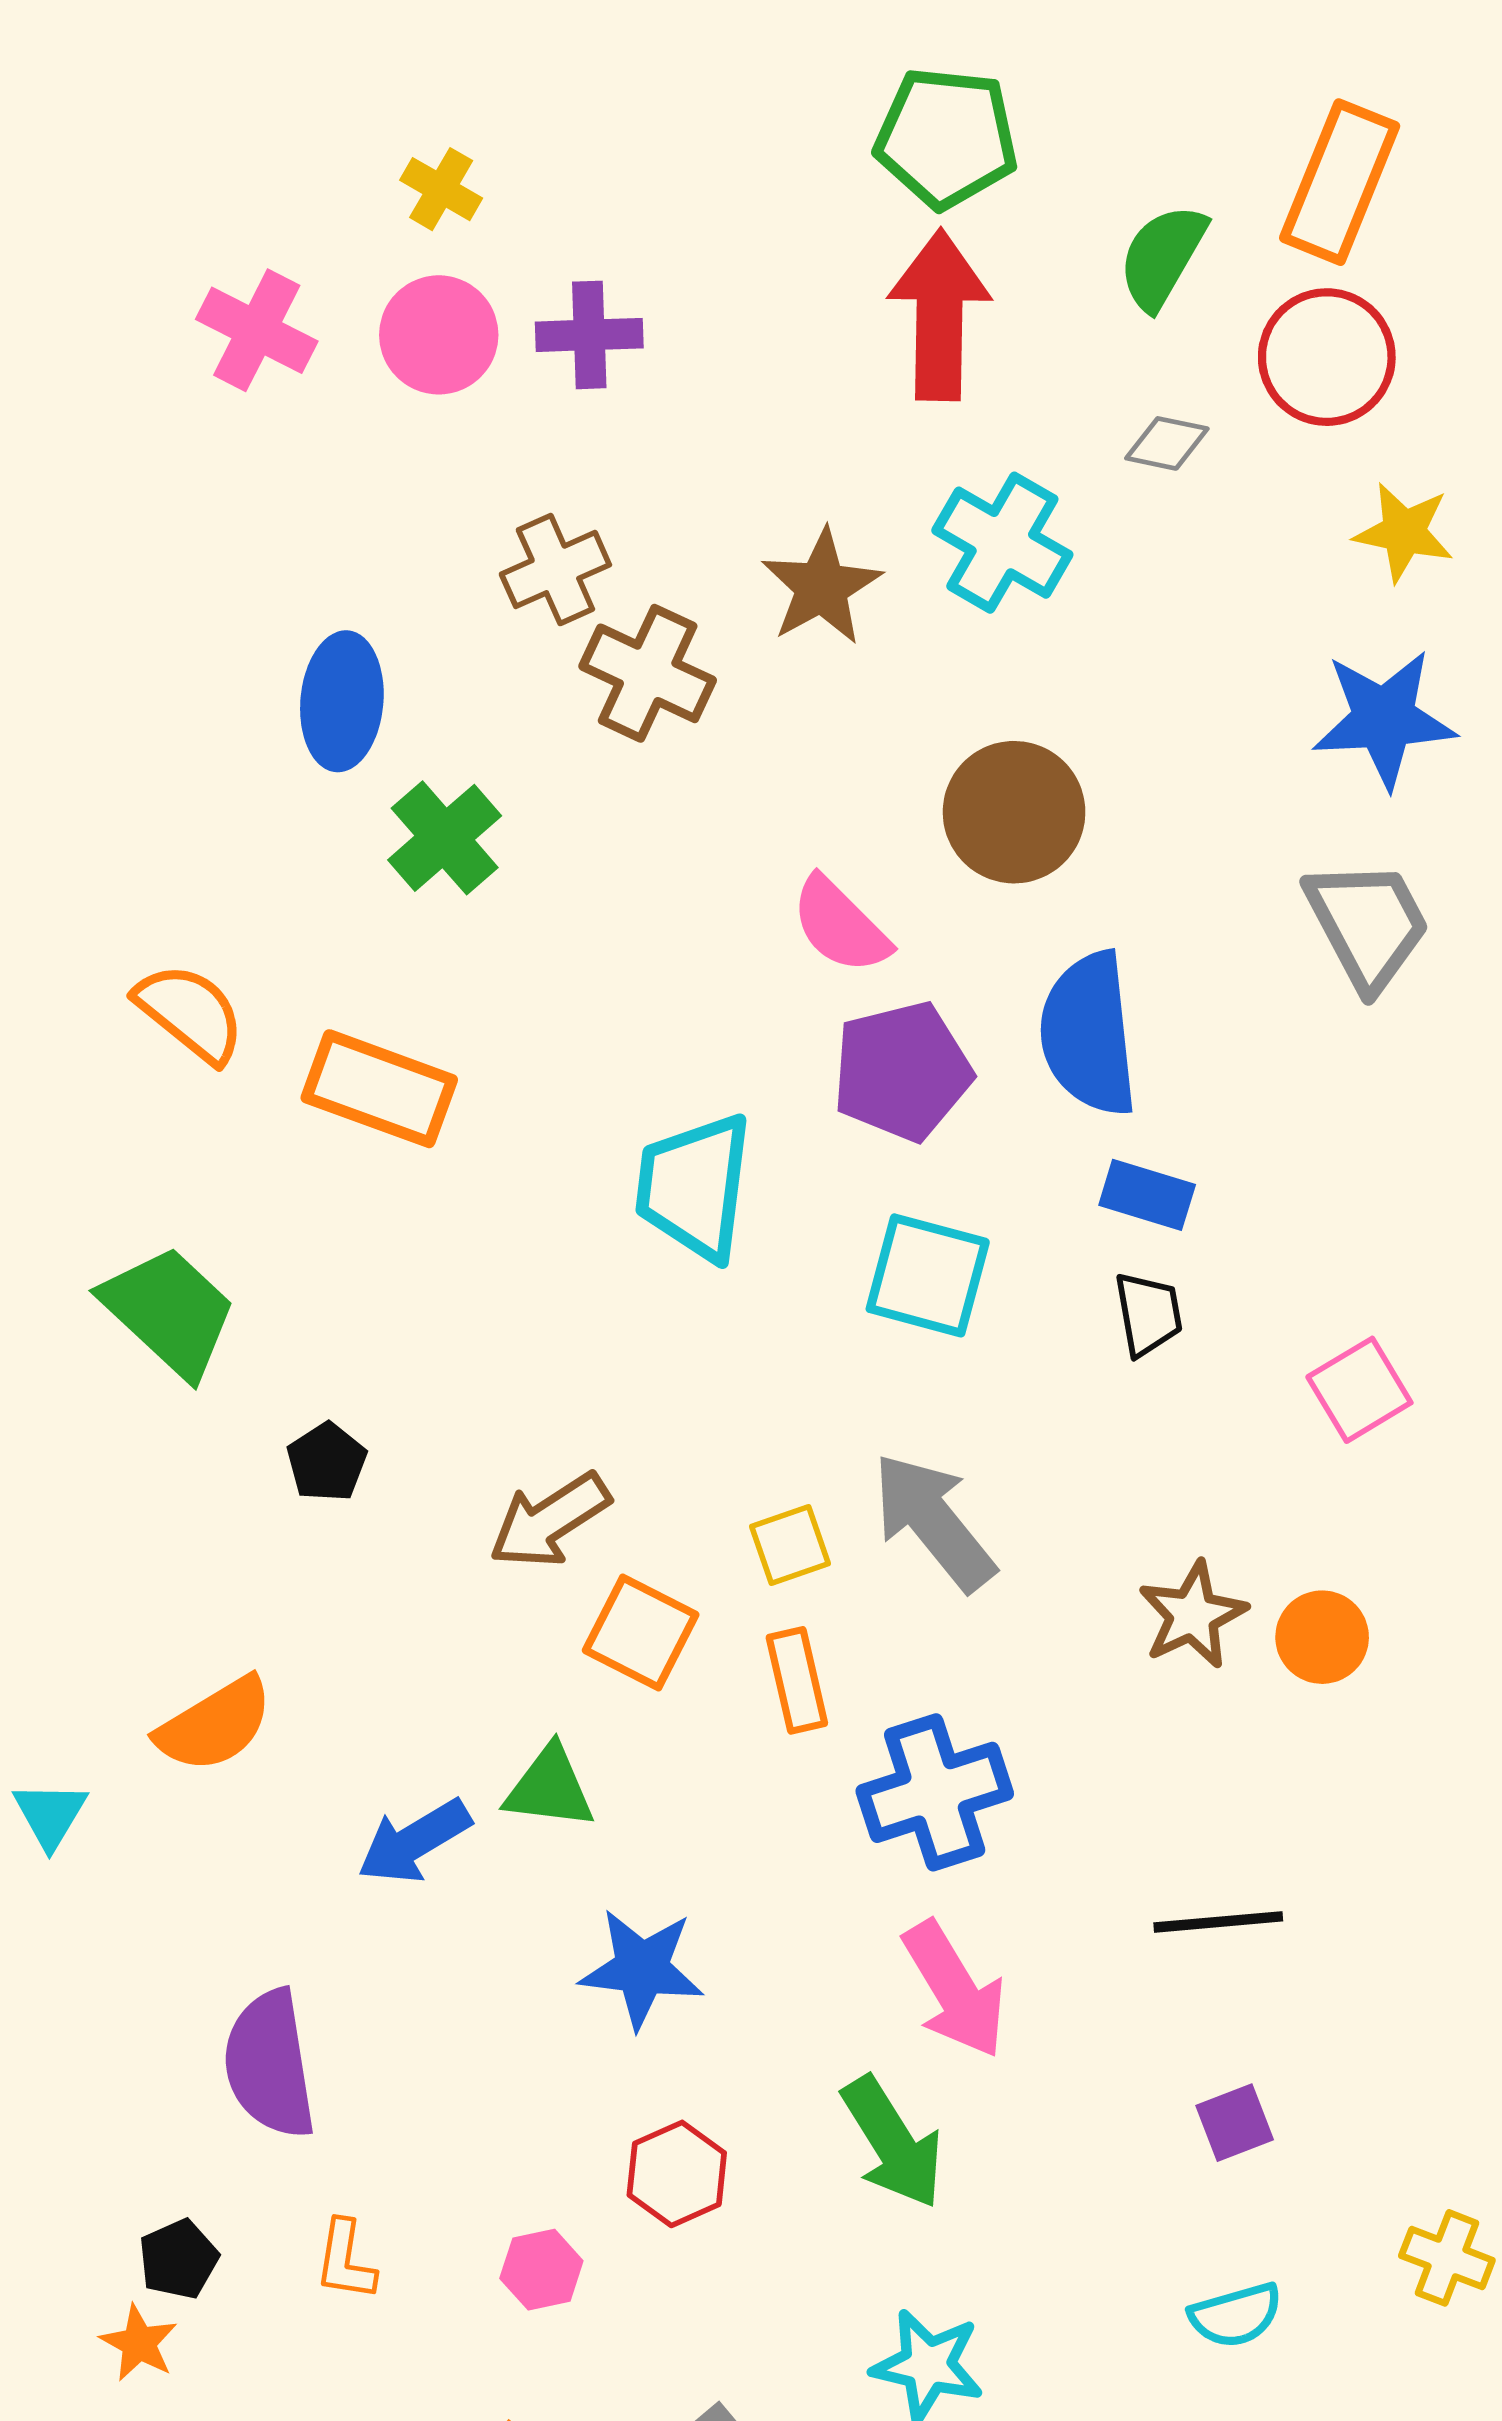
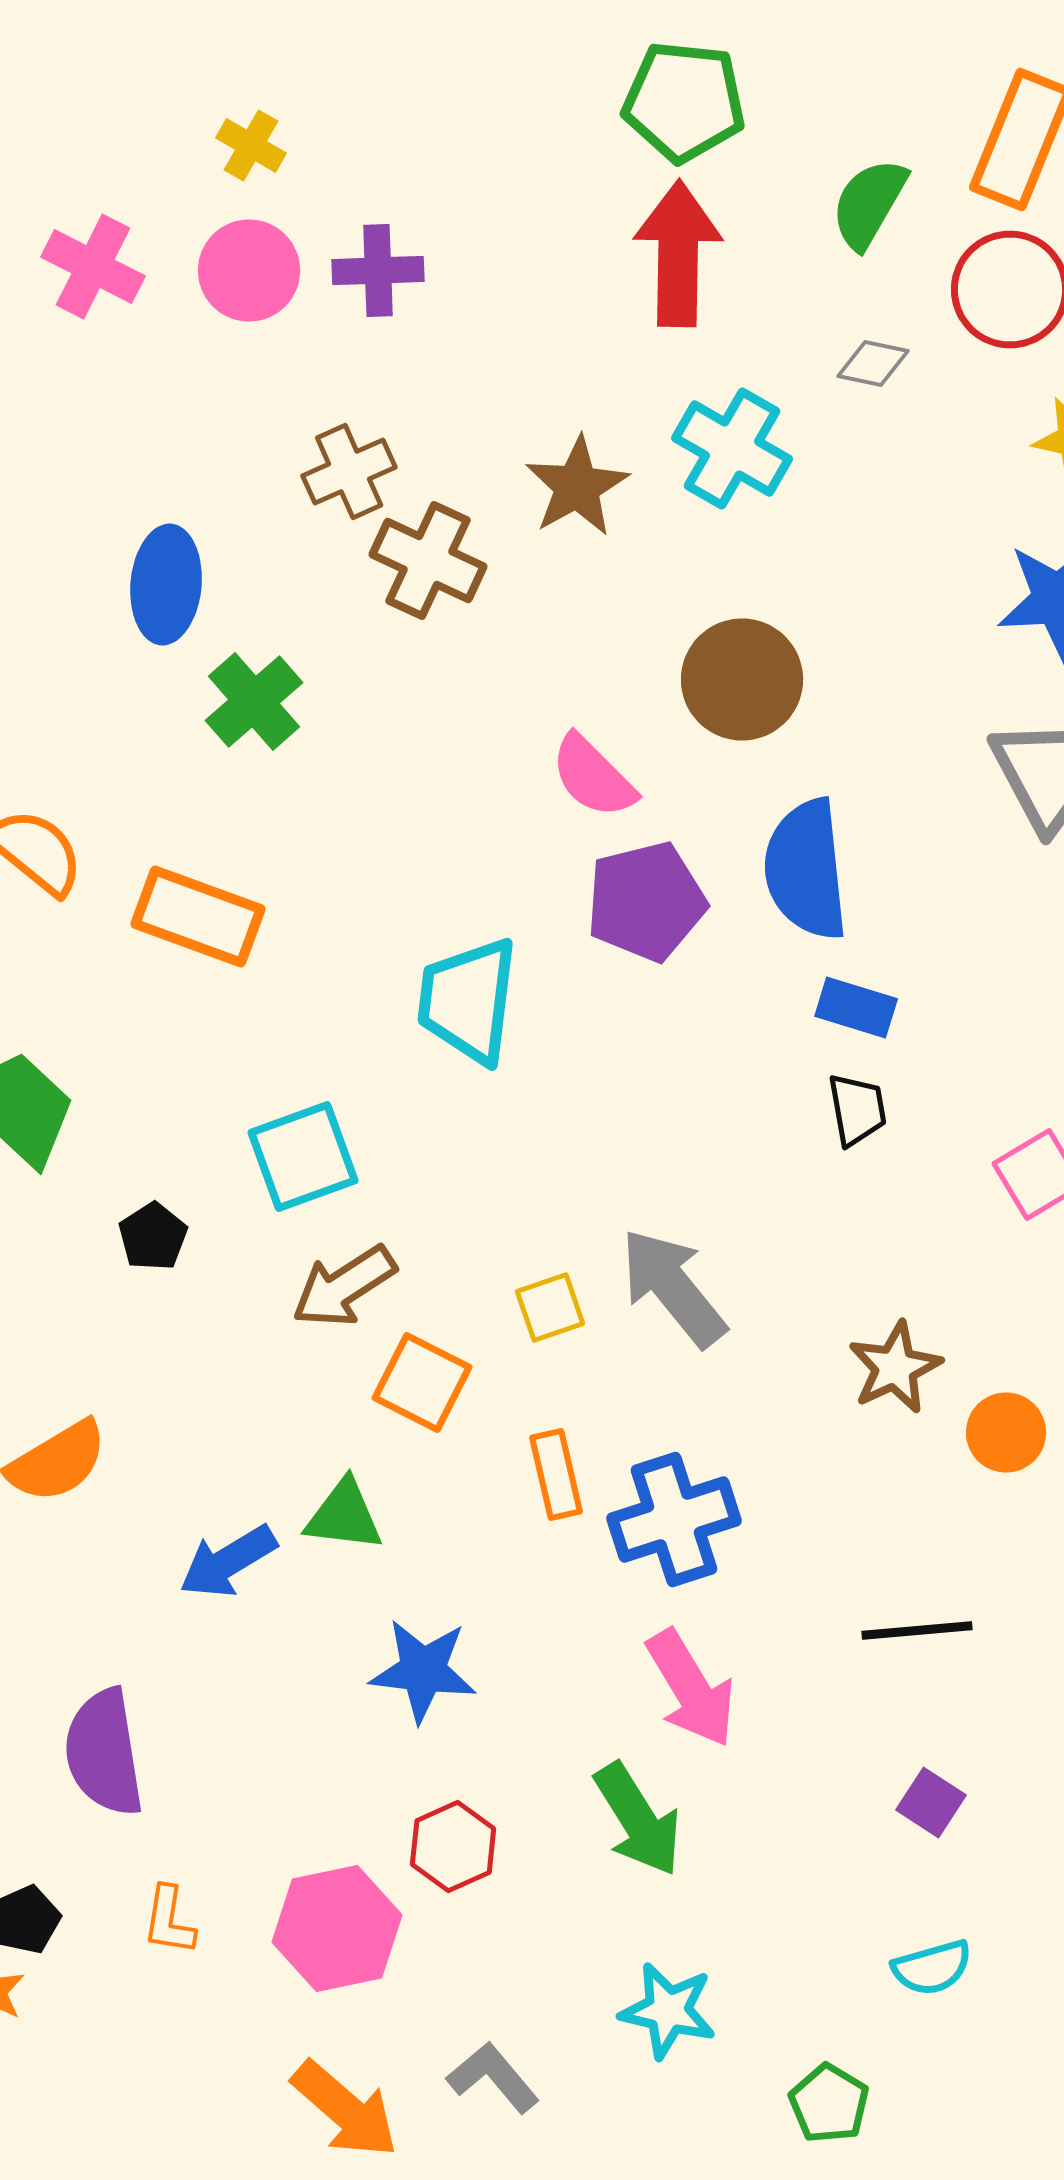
cyan square: (928, 1275) -> (303, 1156), moved, turned -35
orange circle: (1322, 1637) -> (1006, 1432), moved
orange rectangle: (797, 1680) -> (556, 1474), moved
purple square: (1235, 2123) -> (931, 1802), turned -36
pink hexagon: (541, 2270) -> (337, 1928), size x1.8

